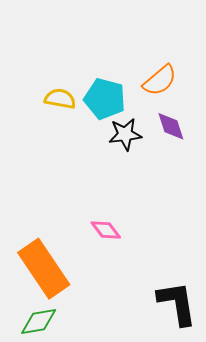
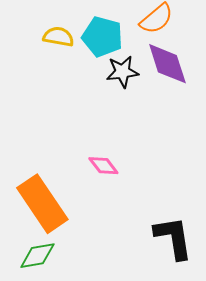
purple diamond: (171, 126) -> (167, 64), size x1.5

